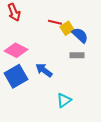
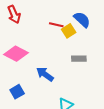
blue semicircle: (80, 35) -> (82, 20), moved
blue square: (16, 76) -> (17, 92), moved, size x0.6

